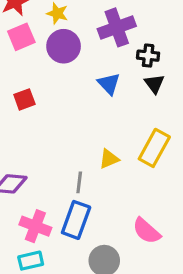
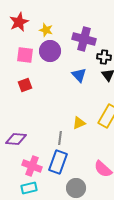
purple cross: (117, 27) -> (84, 39), turned 35
pink square: (21, 37) -> (25, 55), moved, turned 30

